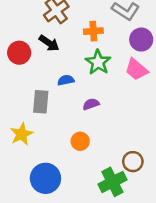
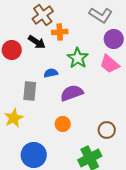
orange cross: (93, 31) -> (60, 32), moved
purple semicircle: (91, 104) -> (72, 93), size x1.6
brown circle: (133, 162) -> (107, 130), moved

